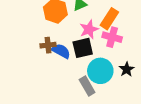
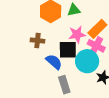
blue semicircle: (61, 51) -> (54, 62), moved
cyan circle: (100, 71) -> (87, 61), moved

